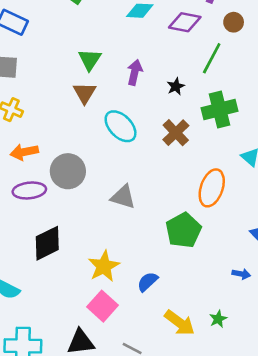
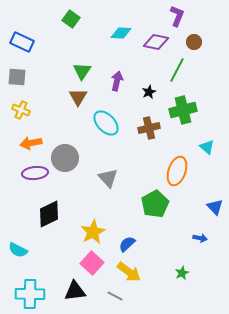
brown cross: (176, 133) -> (149, 128), turned 30
gray triangle: (123, 197) -> (108, 178), turned 30
yellow arrow: (180, 323) -> (129, 272), moved

